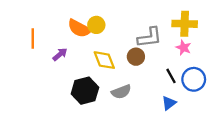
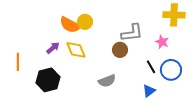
yellow cross: (185, 24) -> (174, 15), moved
orange line: (33, 39) -> (18, 62), moved
yellow diamond: (104, 60) -> (76, 50), moved
black hexagon: (85, 91) -> (48, 80), moved

